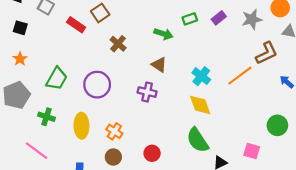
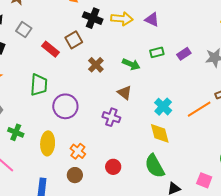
brown cross: (118, 44) -> (96, 65), moved
green trapezoid: (57, 79) -> (39, 85), moved, turned -30
red circle: (152, 153) -> (113, 167), moved

